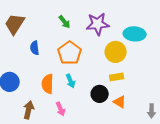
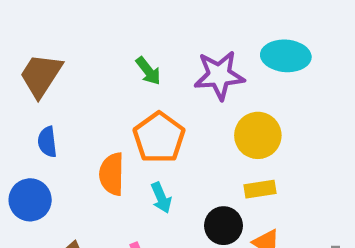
cyan ellipse: (135, 34) -> (286, 56), moved
blue semicircle: (35, 48) -> (47, 142), moved
orange semicircle: (48, 84) -> (112, 174), moved

